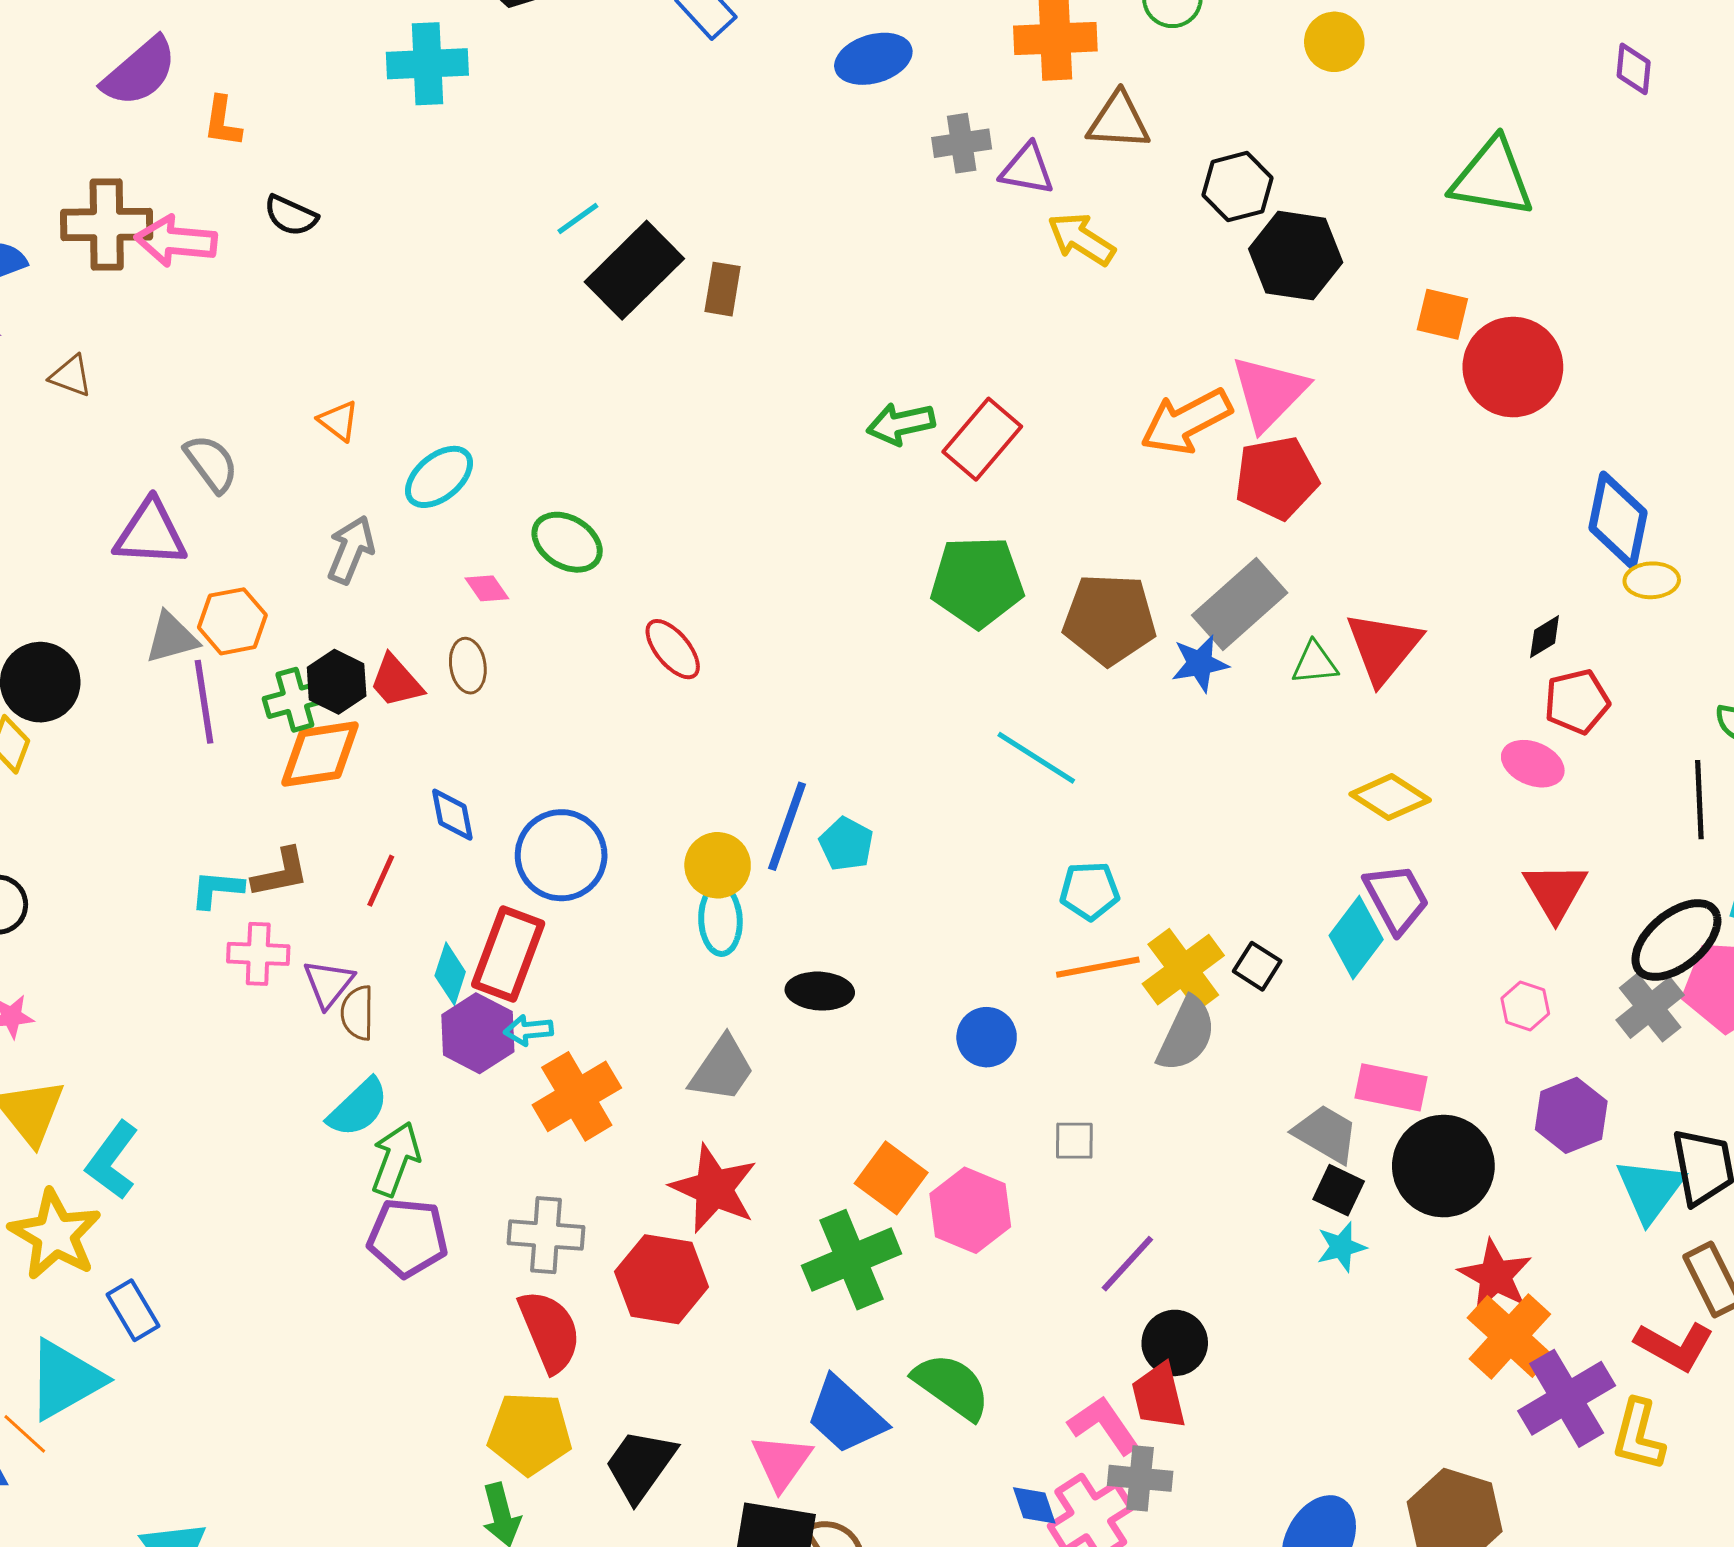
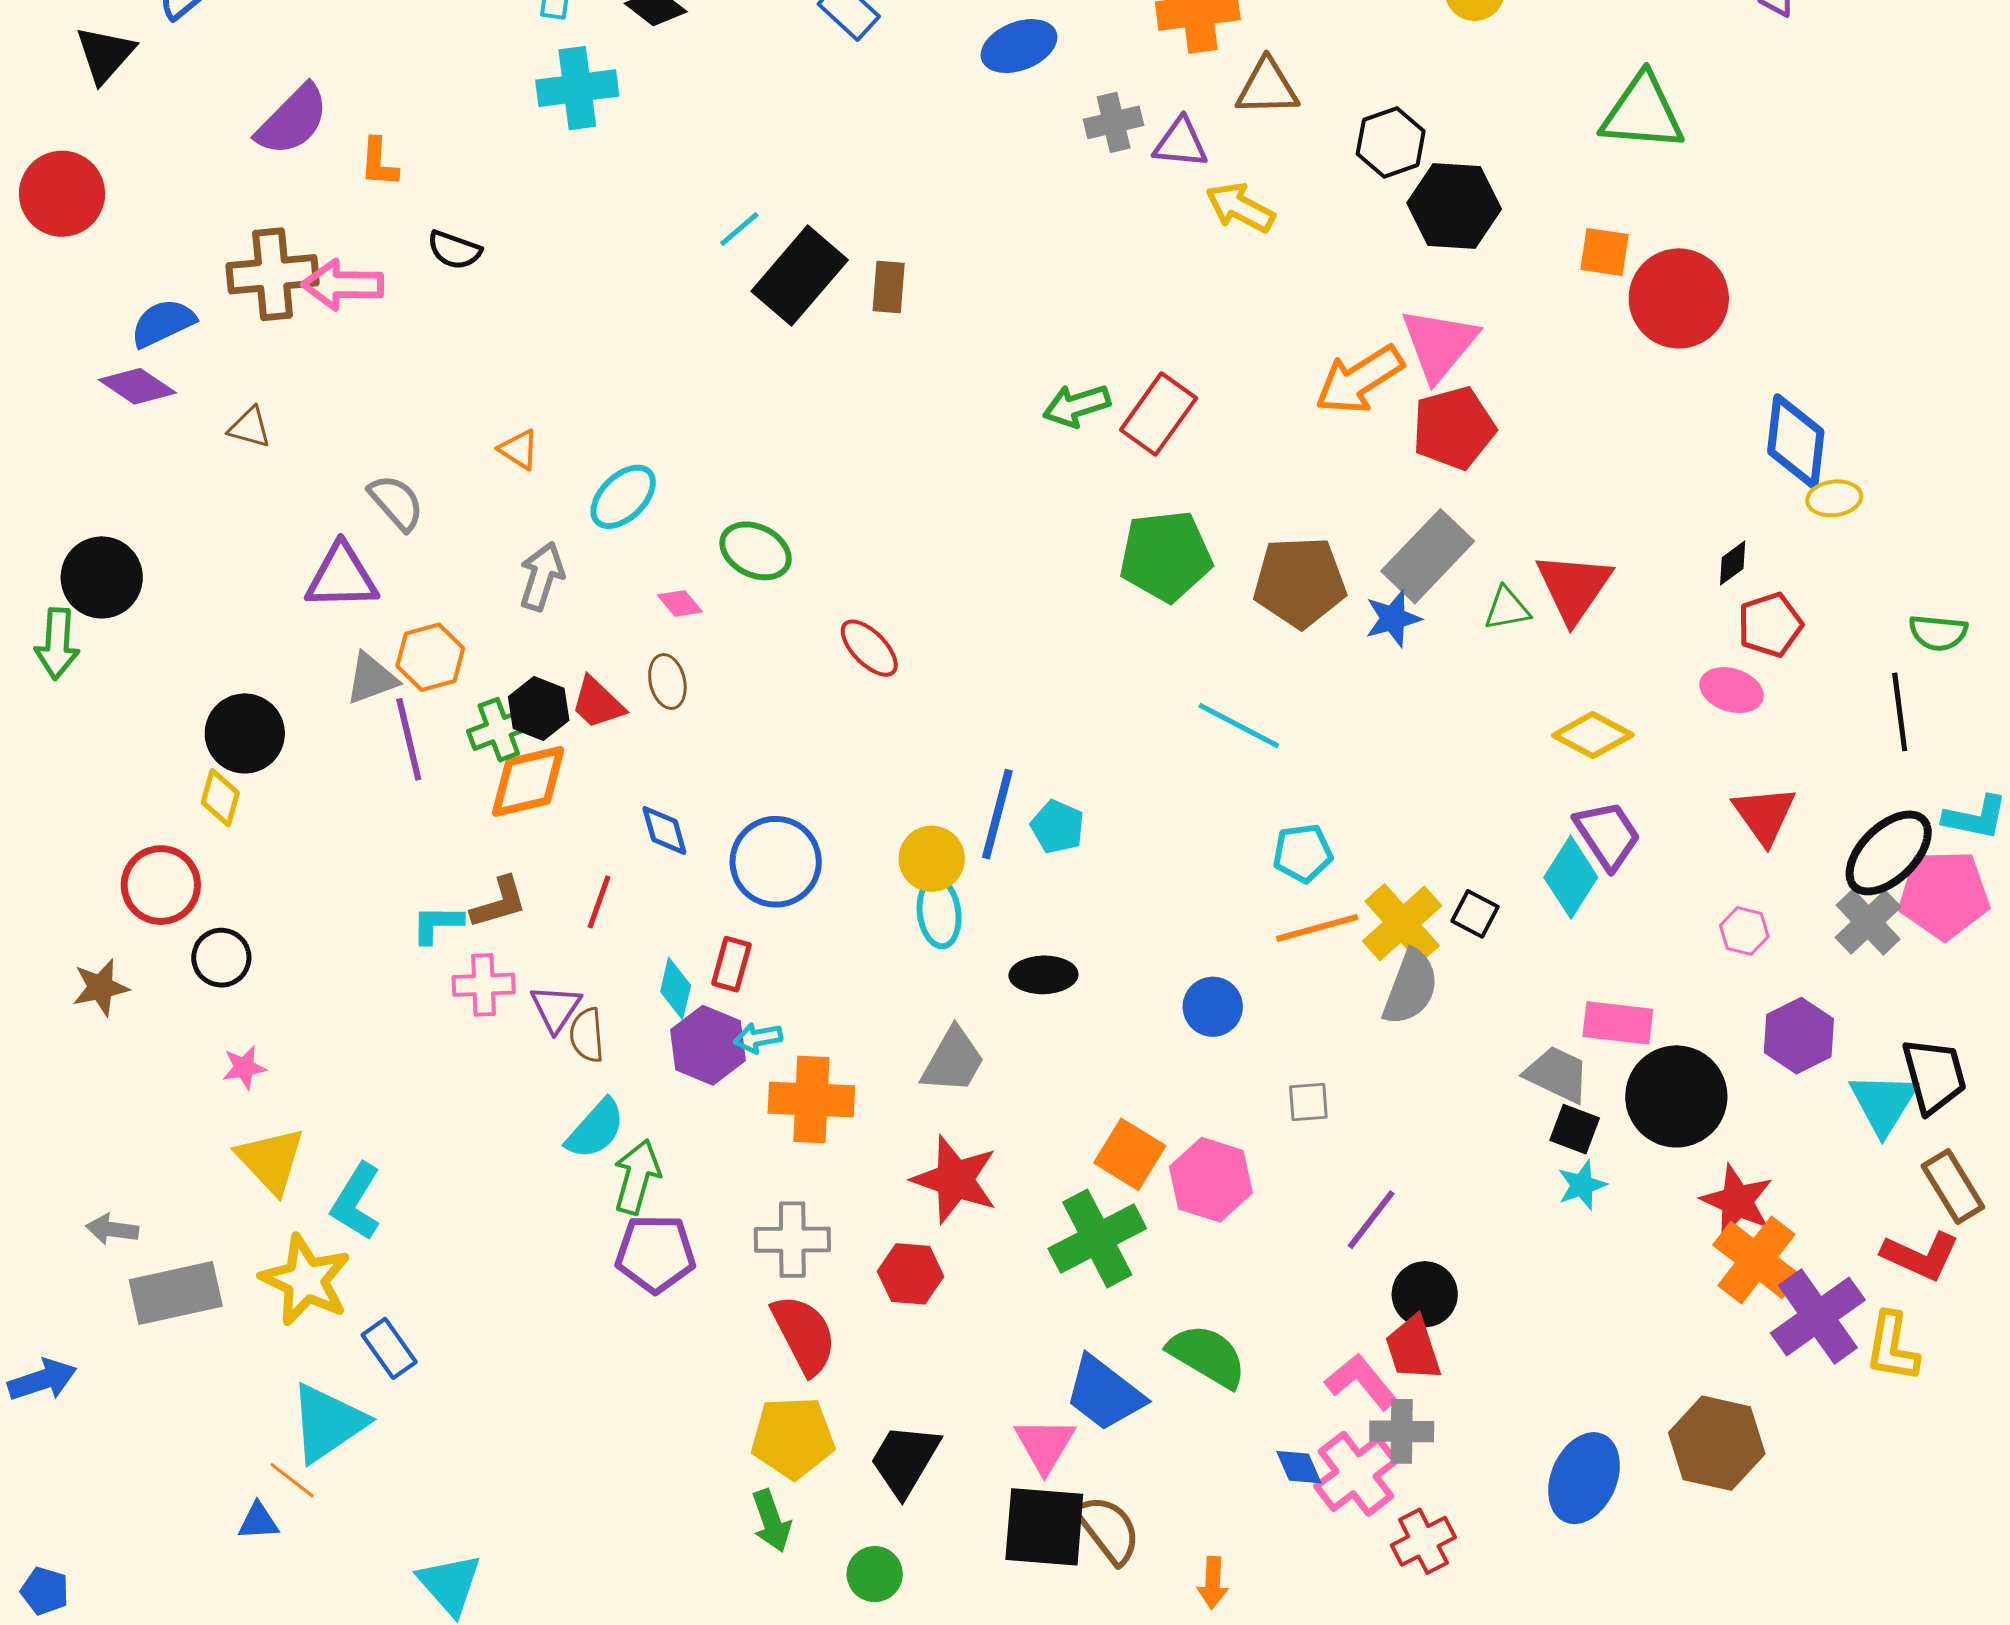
red rectangle: (508, 954) -> (731, 964), size x0.6
orange cross: (577, 1096) -> (811, 1100), turned 38
red hexagon: (662, 1279) -> (911, 1274), size x0.7

